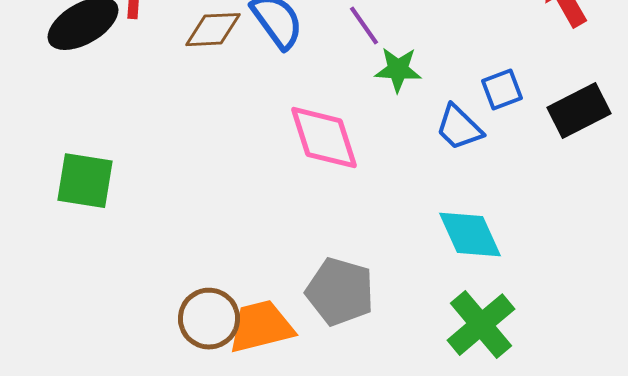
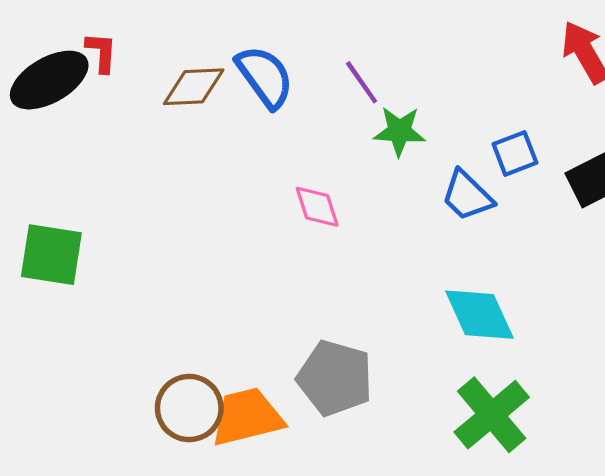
pink diamond: (324, 138) -> (317, 207), size x0.6

